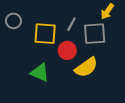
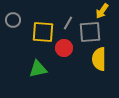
yellow semicircle: (86, 67) -> (99, 59), moved, turned 125
green triangle: (40, 73) -> (38, 69), turned -36

